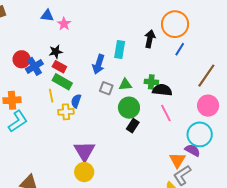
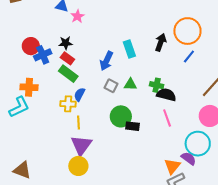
cyan rectangle: (120, 49) -> (129, 49), turned -36
yellow line: (51, 96) -> (79, 123), moved
orange cross: (12, 100) -> (29, 87), moved
green circle: (129, 108) -> (121, 116), moved
black rectangle: (133, 126) -> (133, 126), turned 56

